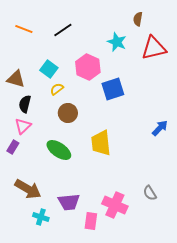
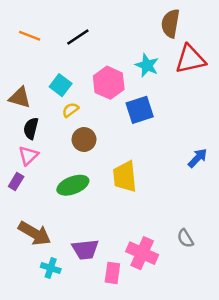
brown semicircle: (138, 19) -> (170, 23), size x1.6
cyan star: (117, 42) -> (147, 65), moved
green ellipse: (59, 150) -> (73, 185), turned -55

